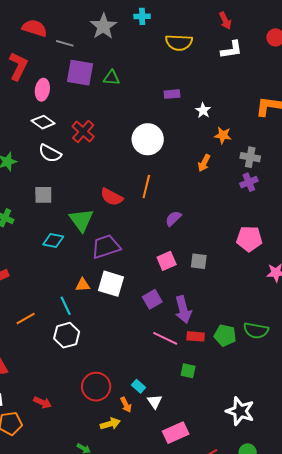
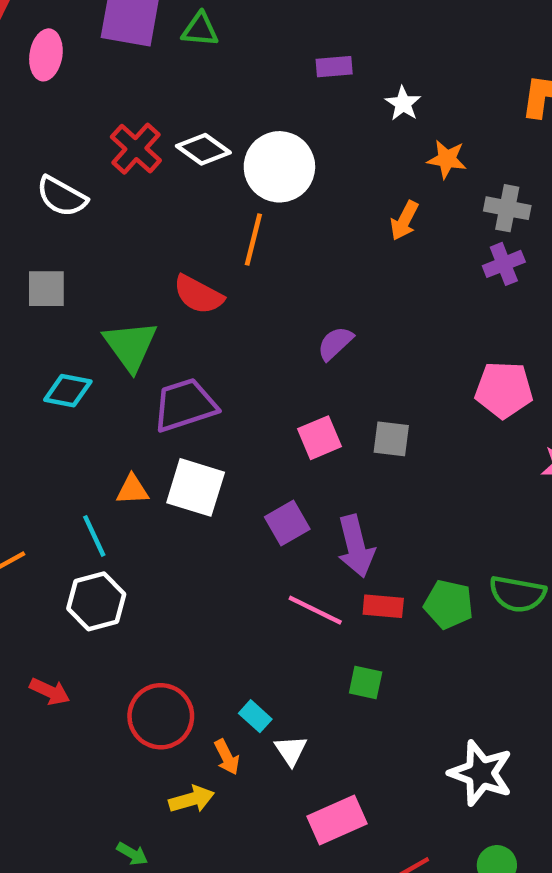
white diamond: (43, 122) -> (203, 149), moved
orange line: (146, 186) -> (253, 240), moved
red arrow: (42, 403) -> (50, 691), moved

